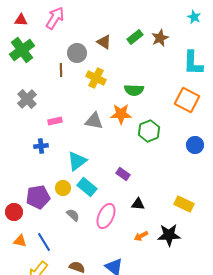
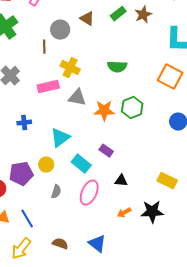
yellow cross: (96, 78) -> (70, 68), moved
orange star: (121, 114) -> (104, 111), moved
pink rectangle: (55, 121) -> (48, 87), moved, size x1.5
cyan rectangle: (87, 187) -> (81, 164), moved
gray semicircle: (73, 215) -> (56, 192), turned 64

